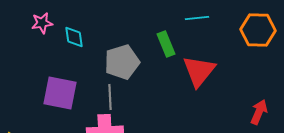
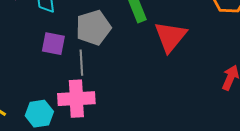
purple square: (60, 93) -> (53, 44), moved, size x0.7

